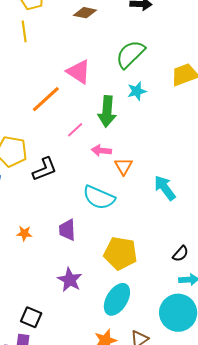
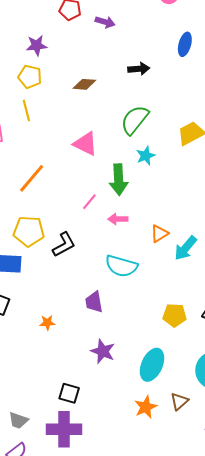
orange line: (46, 99) -> (32, 178), moved
orange triangle: (124, 166) -> (159, 234), moved, turned 36
cyan arrow: (165, 188) -> (186, 248), turned -96
orange star: (24, 233) -> (47, 323), moved
yellow pentagon: (120, 253) -> (175, 315), moved, size x0.7

